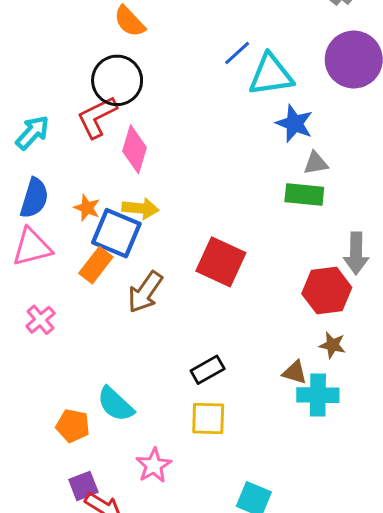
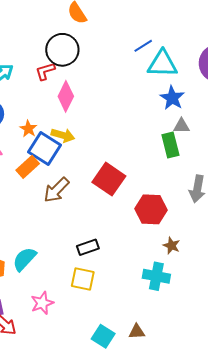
red L-shape: (97, 117) -> (45, 71), size x0.7
green rectangle: (304, 195) -> (170, 145), turned 60
red hexagon: (327, 291) -> (151, 209), moved
brown triangle: (295, 372) -> (137, 332), moved, turned -30
cyan semicircle: (115, 404) -> (24, 259), turned 80

